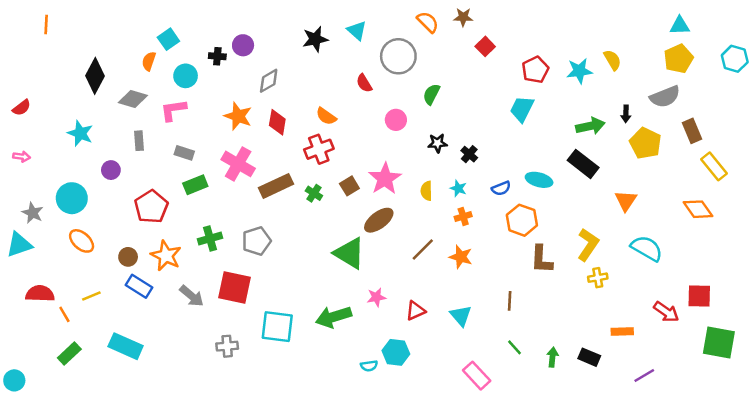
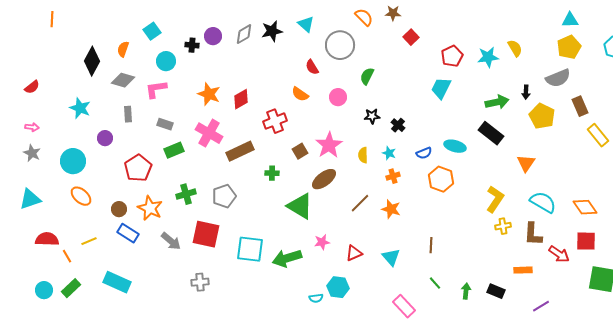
orange semicircle: (149, 61) -> (123, 49), moved
gray diamond: (269, 81) -> (244, 34), moved
orange semicircle: (326, 116) -> (300, 94), moved
red diamond: (277, 122) -> (241, 99), turned 50
green cross: (314, 193) -> (272, 173), moved, turned -32
orange diamond: (698, 209) -> (585, 207), moved
gray star: (33, 213) -> (32, 153), moved
brown L-shape: (541, 259) -> (533, 234), moved
cyan square: (277, 327) -> (250, 249), moved
cyan circle: (14, 380) -> (44, 290), moved

